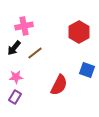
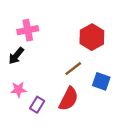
brown line: (35, 53) -> (73, 69), moved
purple rectangle: (15, 97) -> (37, 105), moved

